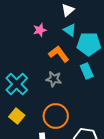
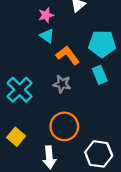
pink star: (40, 30) -> (46, 15), moved
cyan triangle: (70, 30) -> (47, 36), moved
yellow square: (17, 116) -> (16, 137), moved

